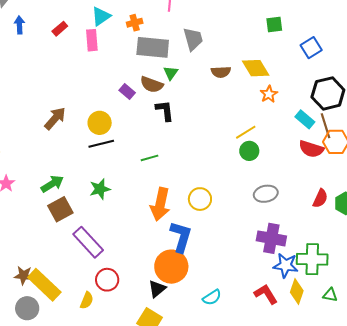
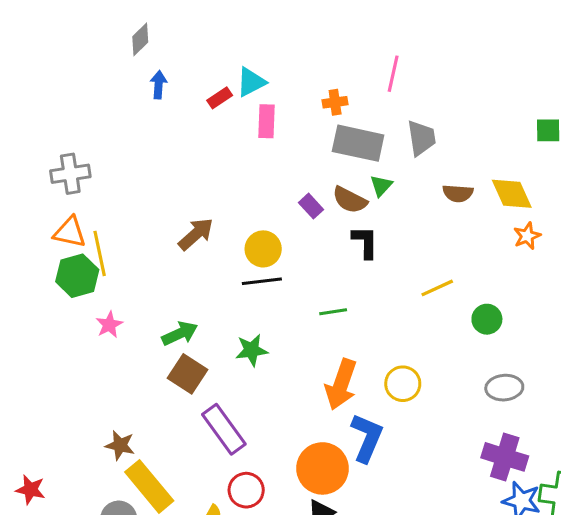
cyan triangle: (101, 16) -> (251, 82), moved
yellow line: (246, 132) -> (437, 288), moved
brown square: (60, 209) -> (187, 374), turned -35
orange circle: (171, 267) -> (322, 468), moved
brown star: (24, 275) -> (120, 445), moved

